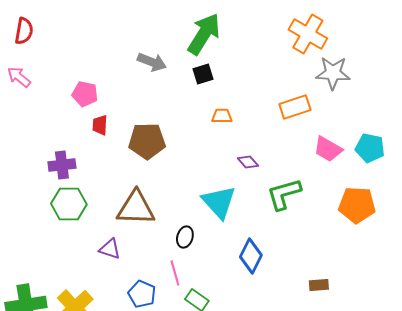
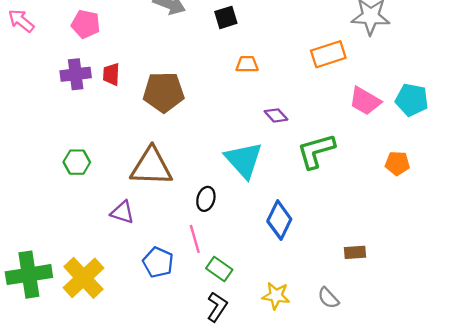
pink pentagon: (85, 94) -> (86, 24), moved
purple cross: (62, 165) -> (76, 74), moved
green hexagon: (69, 204) -> (77, 162), size x0.7
orange pentagon: (357, 205) -> (397, 163), size x0.6

